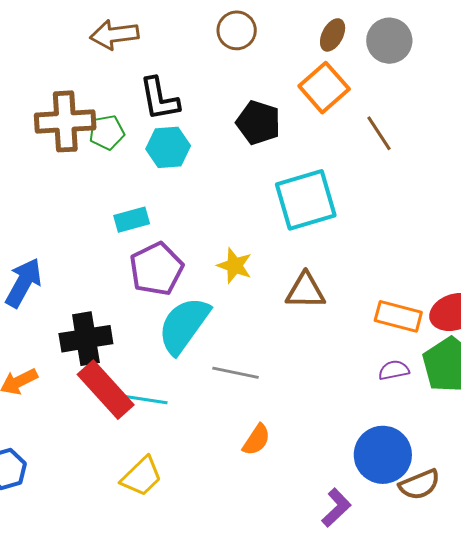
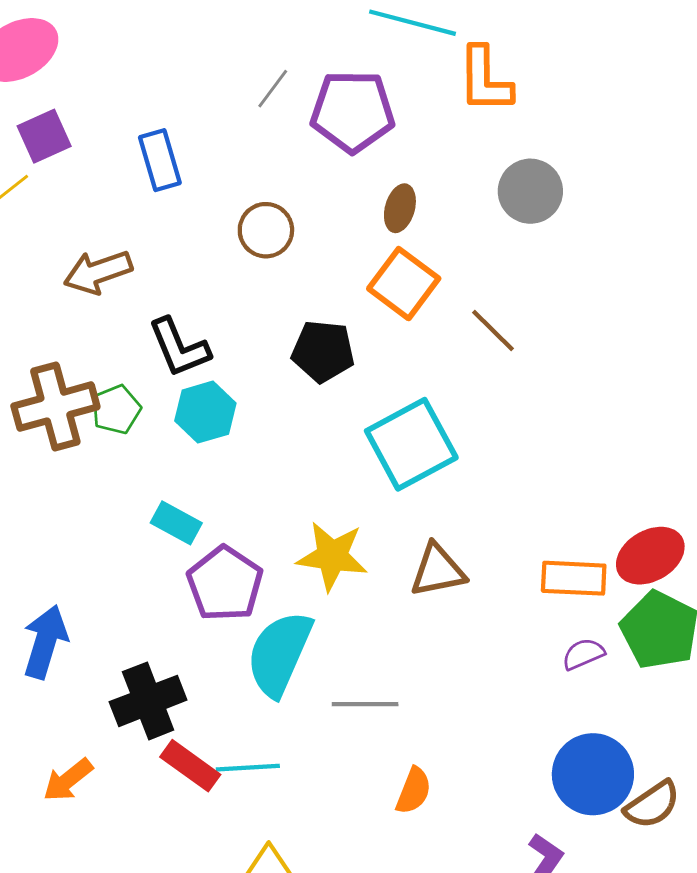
gray circle: (389, 41) -> (530, 191), moved
cyan rectangle: (132, 220) -> (176, 523), turned 56
yellow star: (235, 266) -> (332, 556), size x1.4
red rectangle: (106, 390) -> (190, 766), size x0.7

